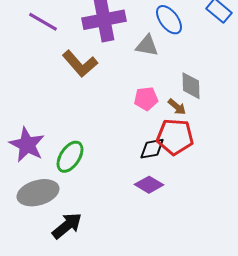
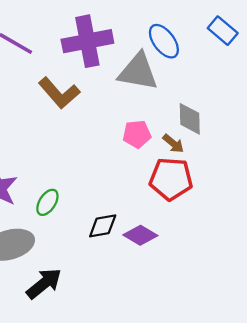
gray triangle: (147, 46) -> (138, 72), size x1.5
black diamond: (152, 149) -> (103, 226), moved
green ellipse: (70, 157) -> (47, 202), size x0.7

